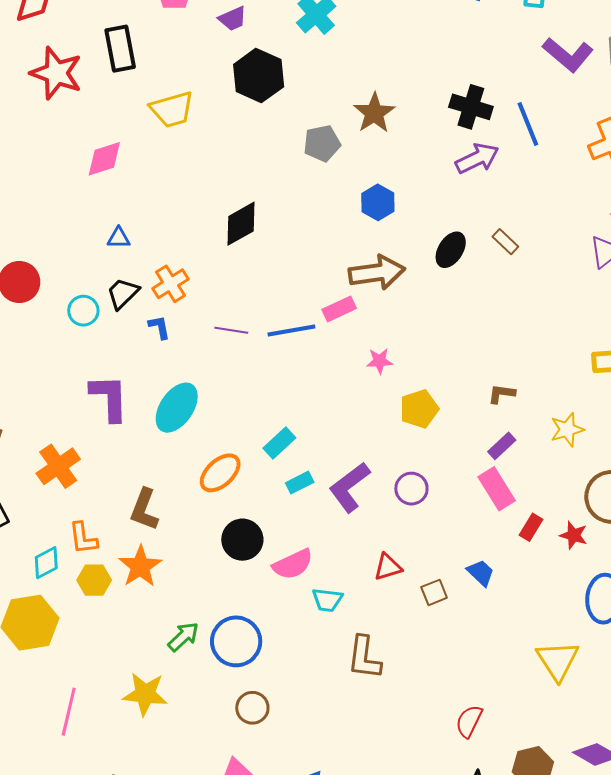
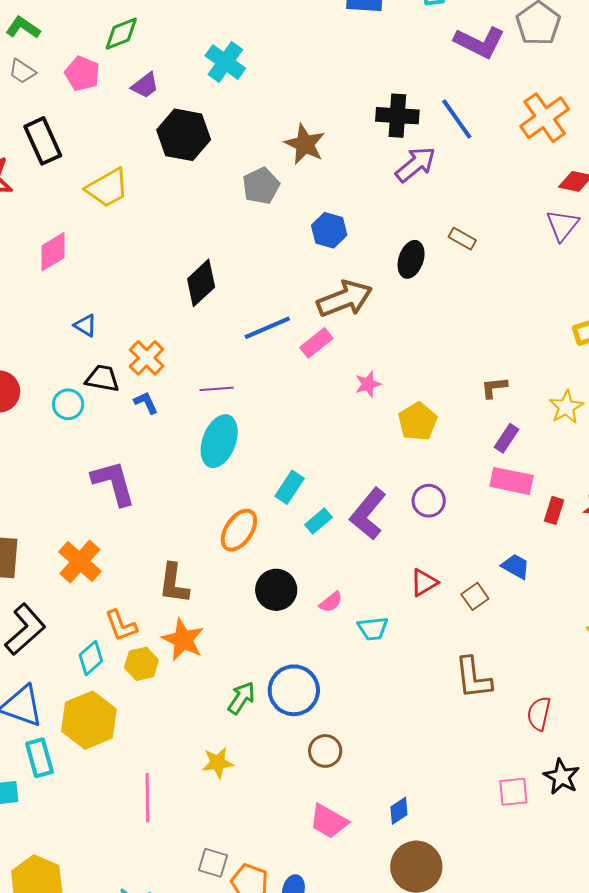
blue triangle: (119, 238) -> (85, 325), turned 45
black trapezoid: (123, 293) -> (102, 378), turned 69
blue line: (291, 331) -> (267, 328), moved
cyan ellipse: (177, 408) -> (219, 441), moved
pink rectangle: (497, 489) -> (512, 481), turned -33
pink semicircle: (293, 564) -> (331, 602), size x0.6
brown L-shape: (364, 658) -> (473, 678), moved
yellow star: (145, 694) -> (218, 763), size x0.7

